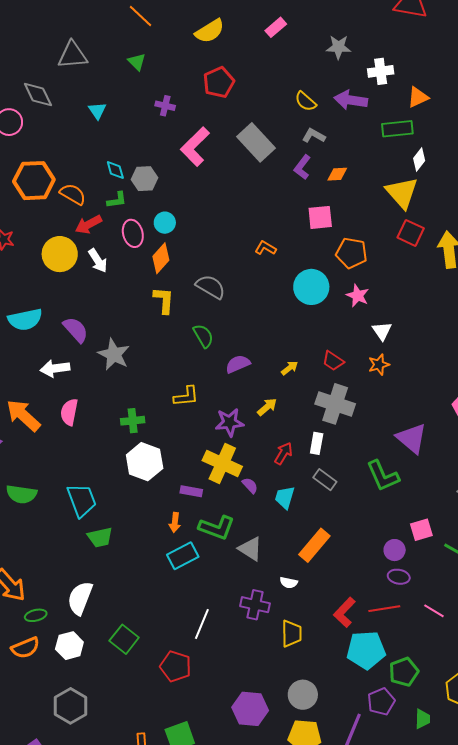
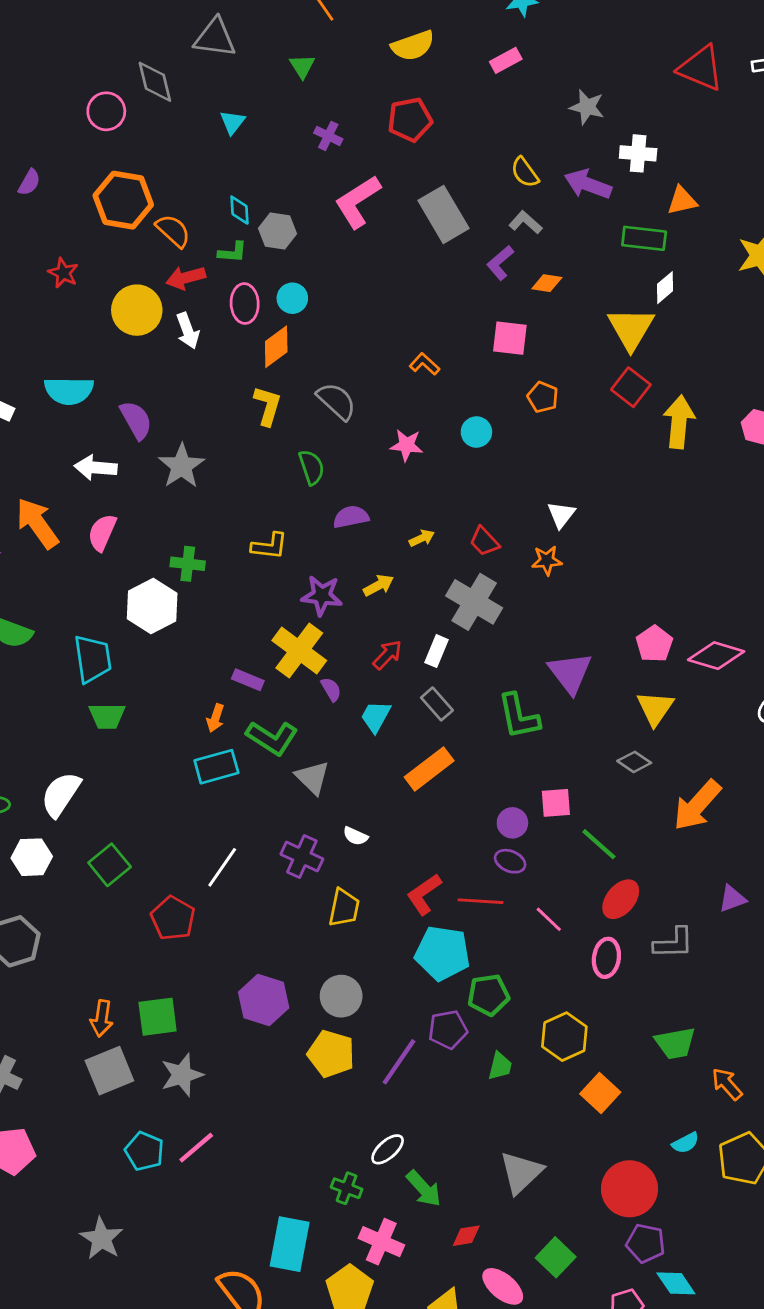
orange pentagon: (352, 253) -> (543, 397), size x0.7
cyan circle: (311, 287) -> (476, 432), size x0.6
pink star: (358, 296) -> (407, 445), moved, turned -30
white hexagon: (145, 462) -> (152, 606), moved
orange rectangle: (314, 545) -> (429, 769), moved

